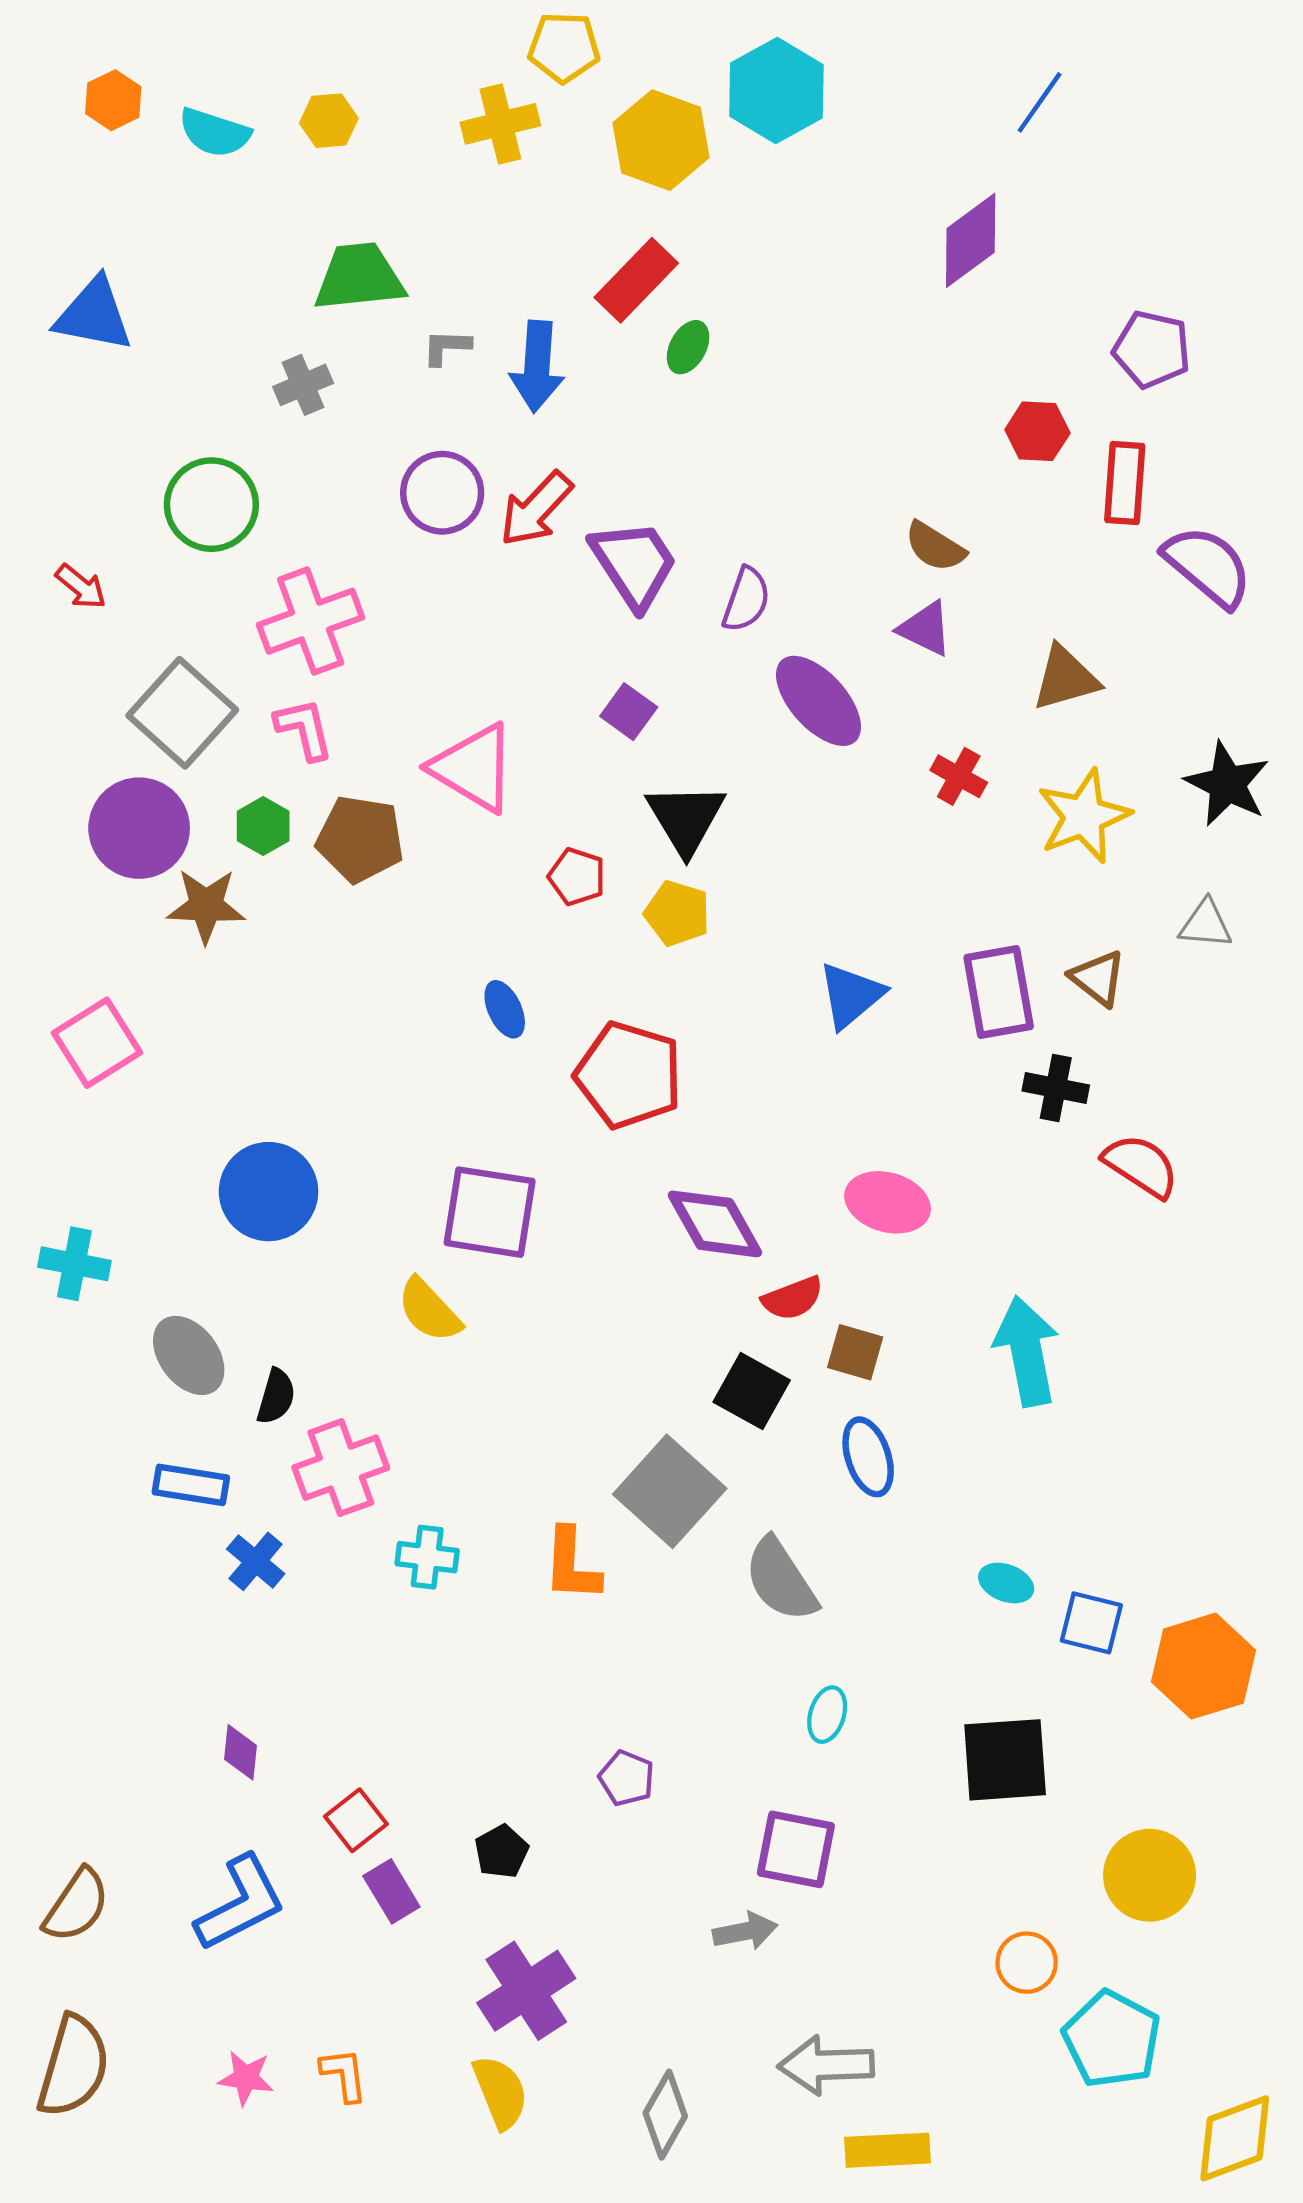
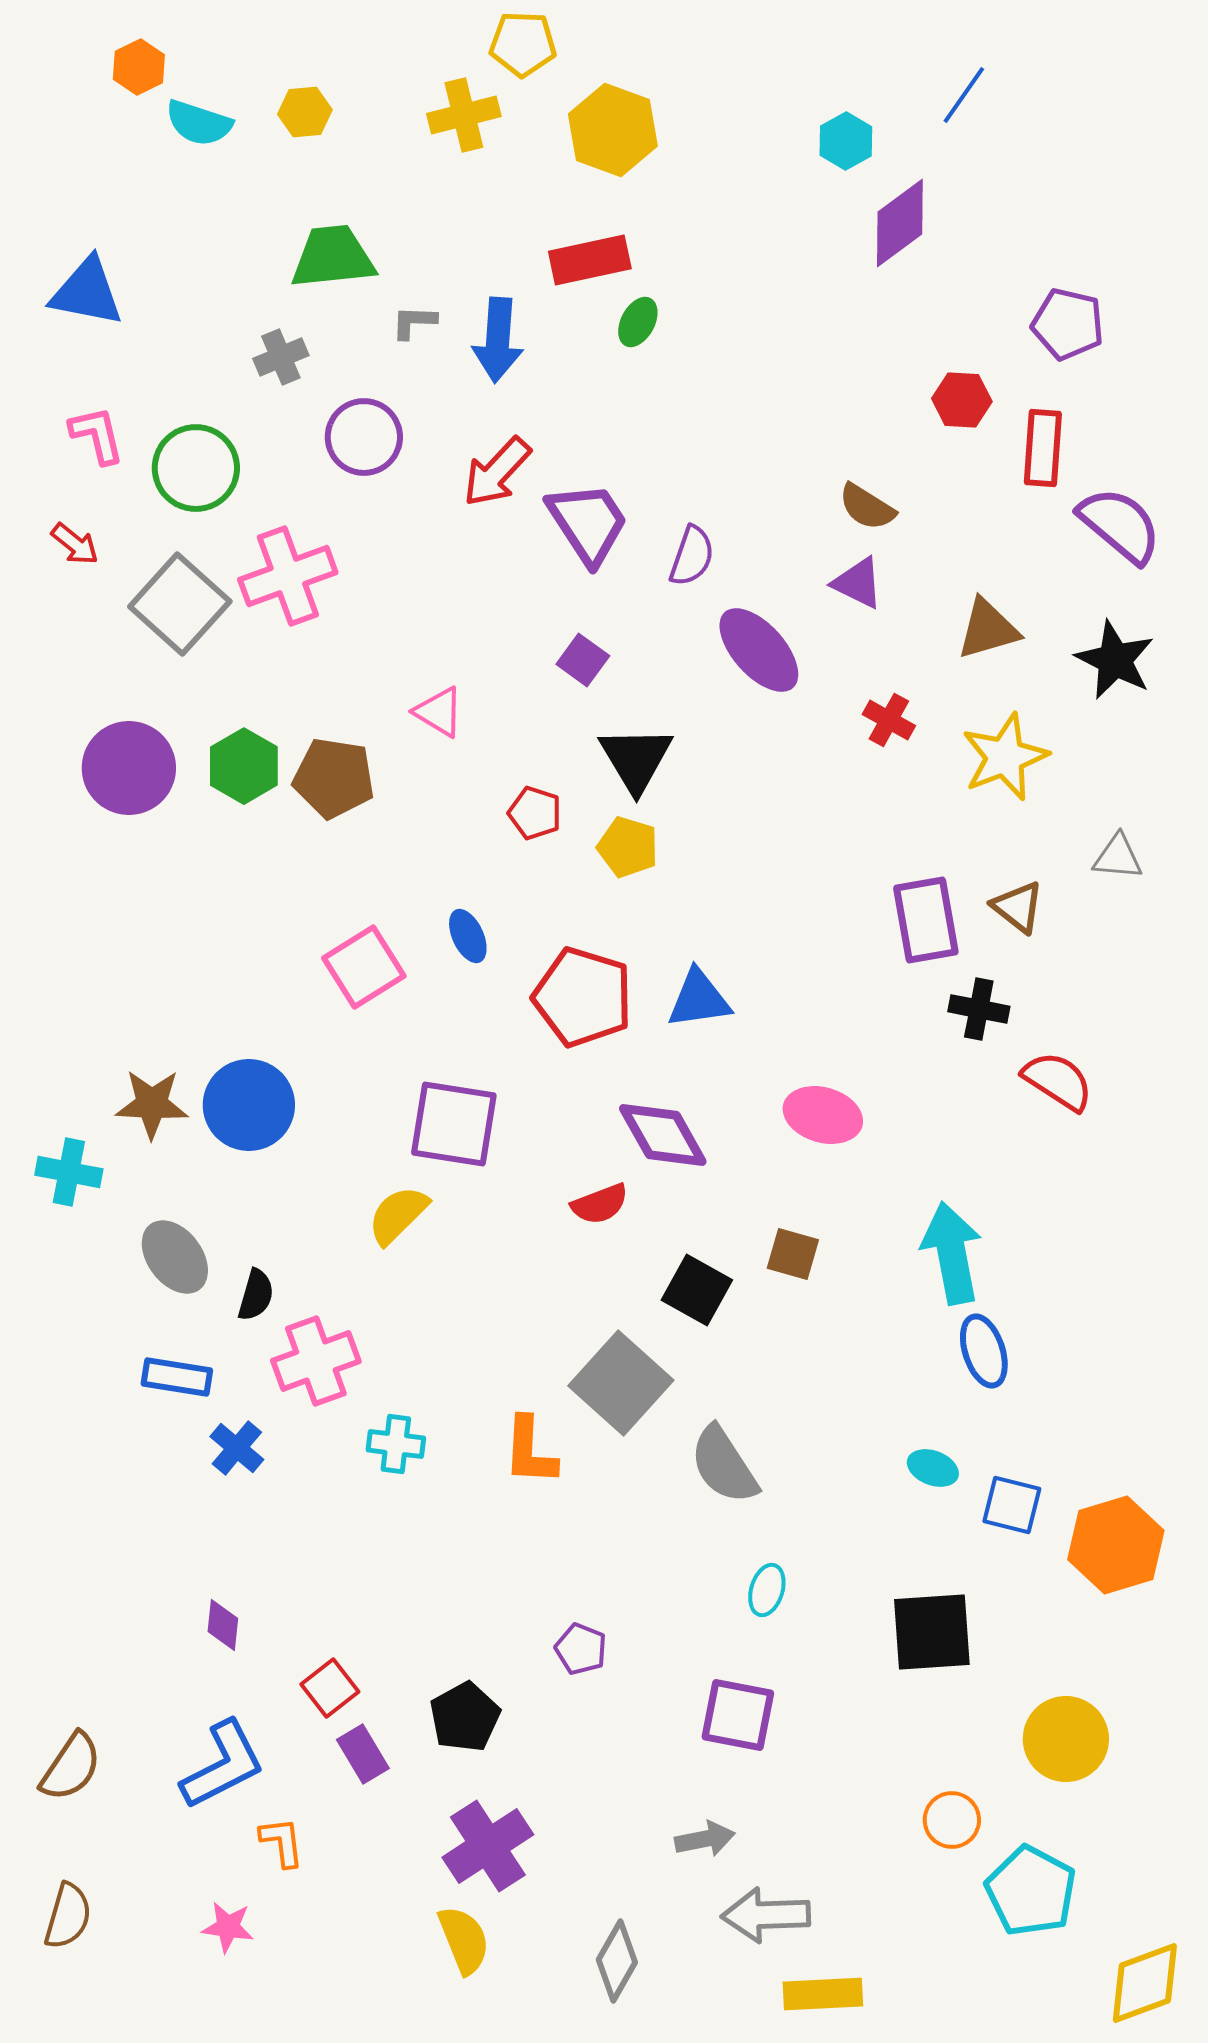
cyan hexagon: (776, 90) -> (846, 141), moved, size x0.6
orange hexagon: (113, 100) -> (139, 67), moved
red rectangle: (636, 280) -> (590, 260), turned 34
purple circle: (442, 493) -> (364, 437), moved
gray square: (182, 713) -> (180, 604), moved
pink L-shape: (304, 729) -> (97, 435), moved
pink triangle: (473, 768) -> (439, 712), size x0.6
black star: (1227, 784) -> (1115, 660), moved
green hexagon: (263, 826) -> (244, 766), size x1.4
brown star: (206, 906) -> (152, 1104), moved
blue triangle: (851, 995) -> (699, 999), moved, turned 32
pink square: (97, 1043) -> (364, 967), moved
red semicircle: (793, 1298) -> (600, 1204), moved
yellow semicircle: (429, 1310) -> (398, 1215), turned 88
blue ellipse: (868, 1457) -> (984, 1351), moved
black pentagon: (501, 1852) -> (465, 1717), size x1.4
gray arrow: (745, 1931) -> (705, 1839), moved
brown semicircle: (73, 2066) -> (68, 1916), size x0.7
orange L-shape: (344, 2075) -> (282, 1842), moved

